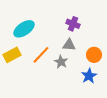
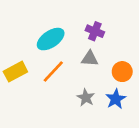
cyan ellipse: (24, 29) -> (51, 39), moved
gray star: (61, 62) -> (86, 98), moved

